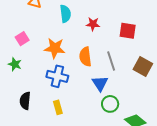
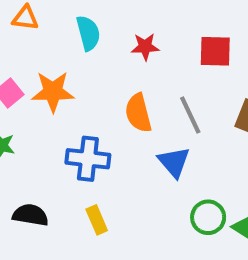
orange star: (55, 48) -> (53, 92), moved
black semicircle: (25, 101) -> (30, 215), turned 102
green circle: (110, 104) -> (208, 217), moved

